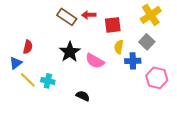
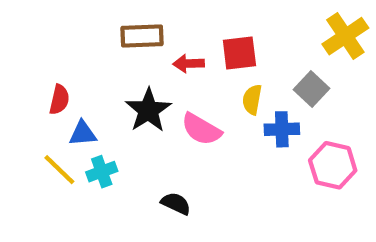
red arrow: (89, 15) -> (189, 64), moved
yellow cross: (151, 15) -> (345, 36), moved
brown rectangle: (67, 17) -> (142, 36), turned -36
blue triangle: (16, 63) -> (83, 134), moved, turned 32
cyan cross: (48, 81) -> (102, 172), turned -32

